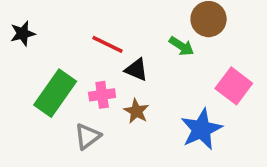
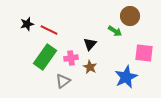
red line: (107, 44) -> (49, 30), moved
black triangle: (136, 70) -> (90, 44), turned 48
pink square: (234, 86) -> (144, 53), turned -30

